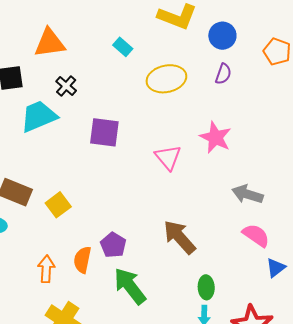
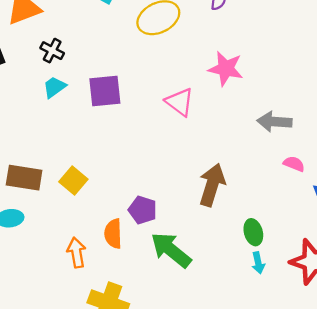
cyan trapezoid: (39, 116) -> (54, 87), moved, size x0.6
pink semicircle: (256, 235) -> (294, 164), size x0.7
brown arrow: (179, 237) -> (212, 185), turned 72

